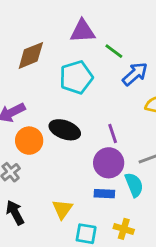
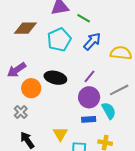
brown diamond: (31, 55) -> (25, 28), turned 30
blue arrow: (135, 74) -> (92, 41), moved
purple line: (113, 133) -> (89, 76), turned 64

